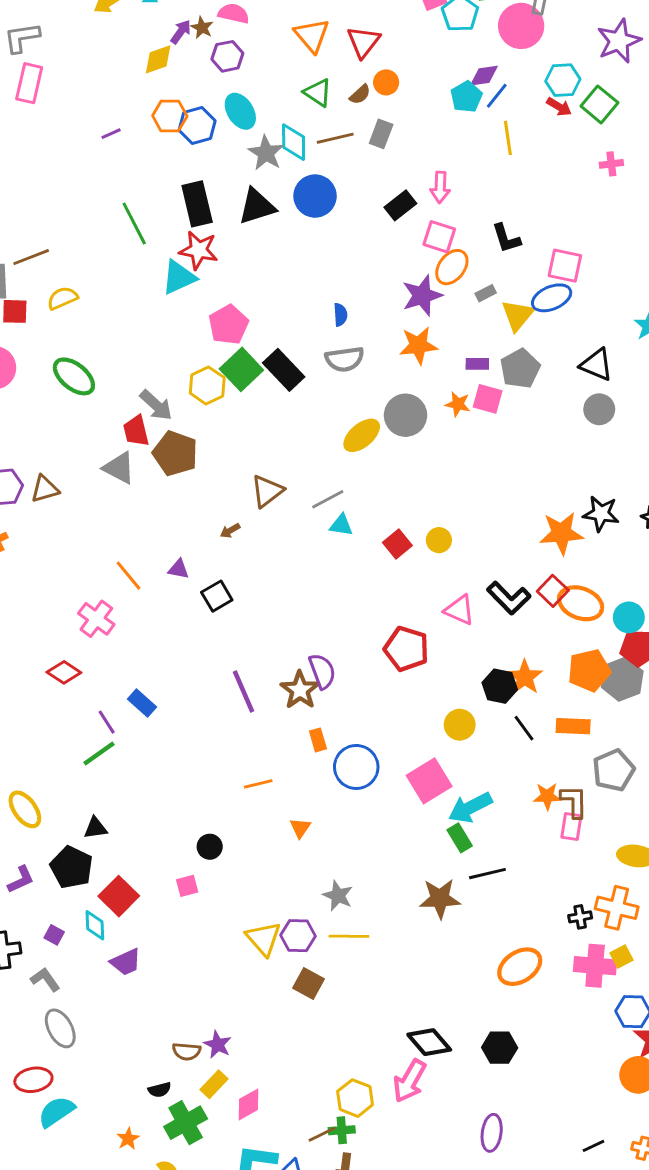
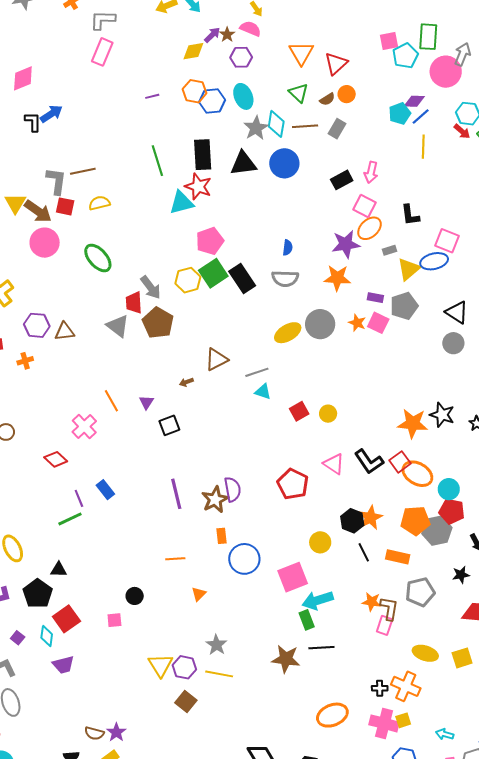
purple triangle: (178, 569) -> (146, 402), turned 42

